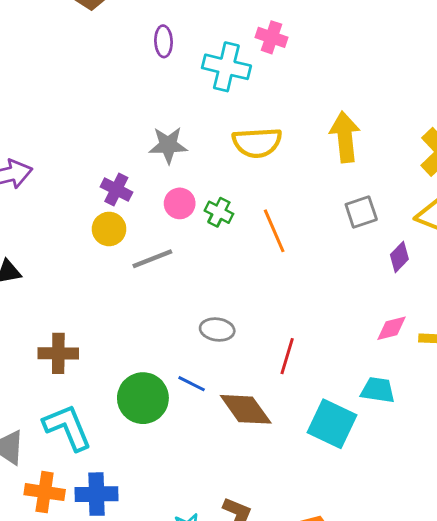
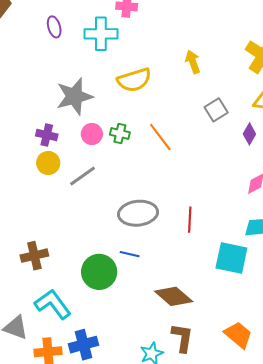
yellow arrow: (345, 137) -> (193, 62), size x0.7
gray star: (168, 145) -> (74, 96), size x1.4
gray ellipse: (217, 330) -> (138, 213), size x1.6
brown diamond: (246, 409) -> (174, 296), moved

